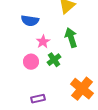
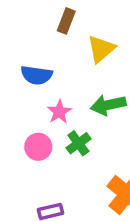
green arrow: (71, 38) -> (108, 105), turned -84

